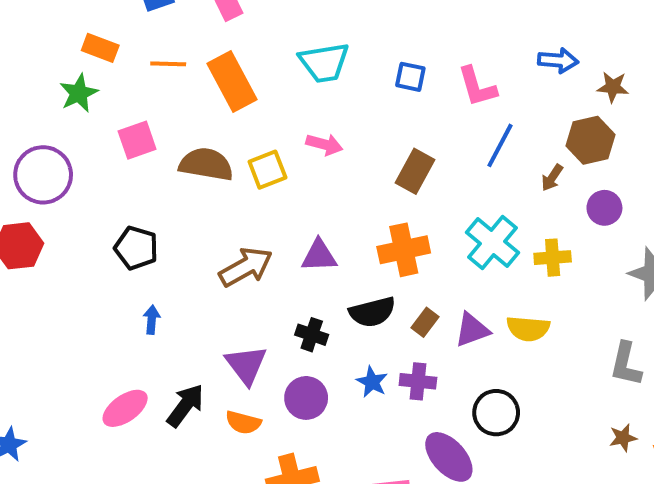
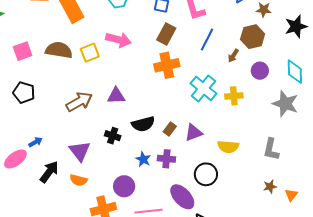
pink square: (137, 140) -> (23, 51), moved
pink arrow: (324, 144) -> (118, 40), size x1.4
brown rectangle: (415, 171) -> (166, 34), moved
orange cross: (404, 250) -> (167, 65), moved
blue arrow: (152, 320) -> (35, 142), moved, turned 56
yellow semicircle: (528, 329) -> (228, 147), moved
purple circle: (306, 398) -> (124, 186), moved
pink ellipse: (125, 408) -> (15, 159), moved

